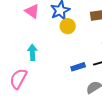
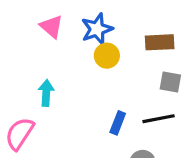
blue rectangle: (78, 67) -> (118, 123), turned -56

